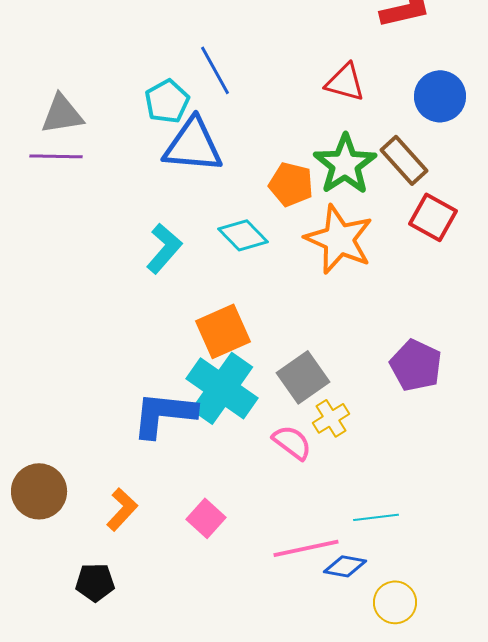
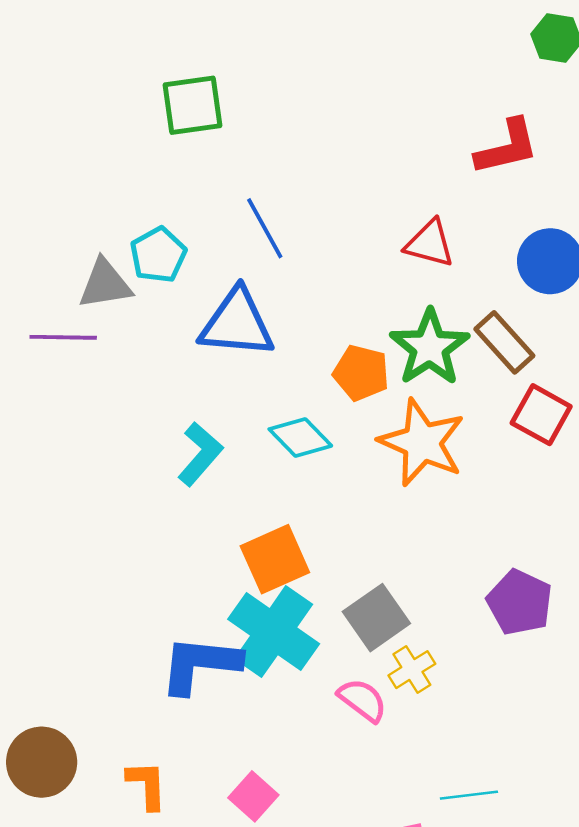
cyan pentagon: (167, 101) -> (158, 255), moved
gray triangle: (62, 114) -> (105, 284), moved
orange L-shape: (122, 509) -> (147, 785), turned -45

